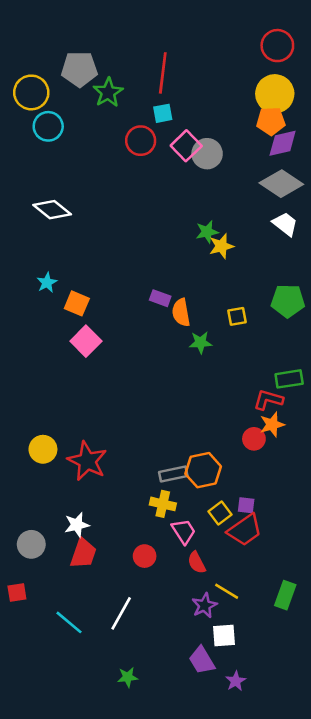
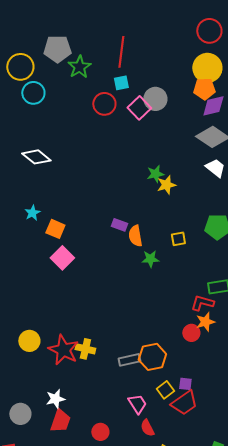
gray circle: (207, 154) -> (155, 99), moved
yellow cross: (163, 504) -> (85, 349), moved
red circle: (145, 556) -> (100, 432), moved

